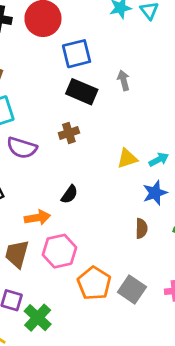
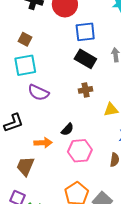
brown cross: (69, 133) -> (86, 90), moved
pink hexagon: (59, 251) -> (80, 151), moved

